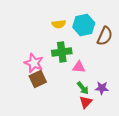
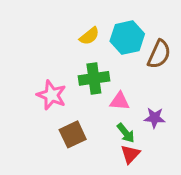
yellow semicircle: (59, 24) -> (89, 36), turned -32
brown square: (38, 79) -> (73, 134), moved
purple star: (102, 88) -> (155, 118), moved

